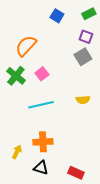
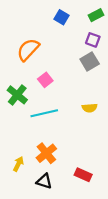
green cross: (16, 76) -> (17, 95), moved
orange cross: (43, 142) -> (46, 153), turned -36
red rectangle: (76, 173) -> (83, 175), moved

